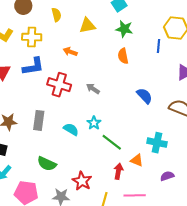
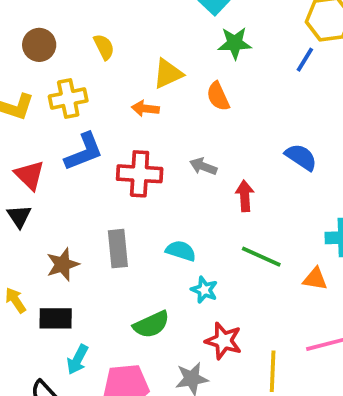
yellow triangle: (87, 26) -> (168, 74), moved
blue line: (158, 46) -> (305, 60), turned 40
orange semicircle: (123, 56) -> (218, 96), moved
cyan star: (94, 123) -> (204, 290), moved
green semicircle: (47, 164) -> (151, 324), turned -36
red arrow: (118, 171) -> (245, 196), moved

